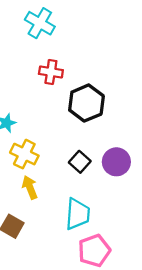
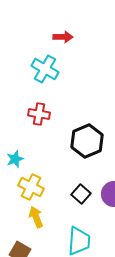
red cross: (51, 72) -> (39, 114), moved

